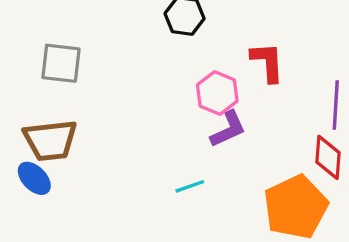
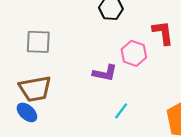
purple L-shape: (228, 129) -> (105, 73), moved, turned 40
cyan line: (190, 186) -> (121, 111), turned -30

